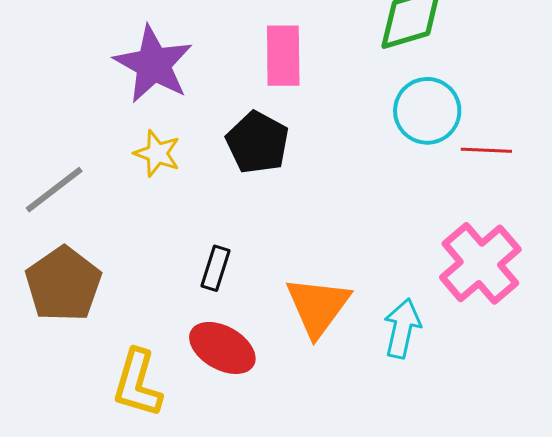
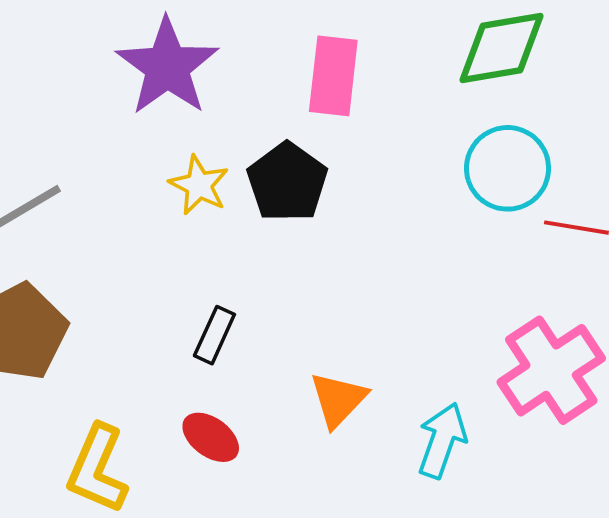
yellow star: (157, 153) -> (199, 185), moved
orange triangle: (318, 306) -> (338, 399), size x0.7
red ellipse: (222, 348) -> (211, 437), size x0.7

